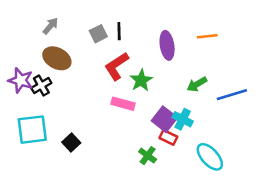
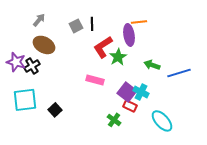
orange line: (207, 36) -> (139, 22), moved
red L-shape: (117, 66) -> (103, 47), moved
green star: (141, 80) -> (118, 57), moved
green arrow: (197, 84) -> (152, 65), turned 49

